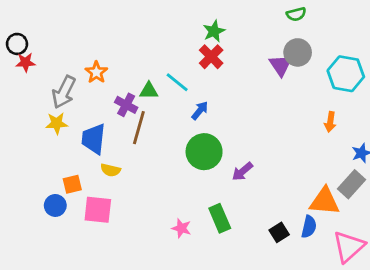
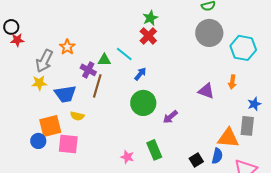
gray circle: (298, 52) -> (209, 33), size x1.4
purple triangle: (281, 65) -> (206, 91), moved, turned -36
blue trapezoid: (94, 139) -> (65, 94), turned -105
orange square: (72, 184) -> (50, 126), size x1.6
gray rectangle: (351, 184) -> (247, 126), turned -36

